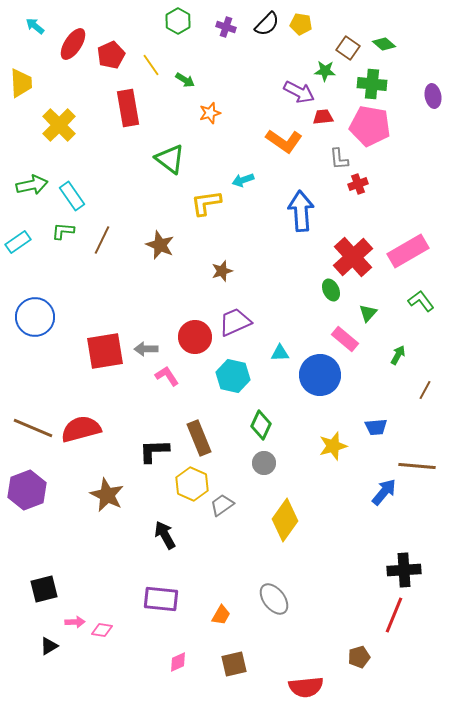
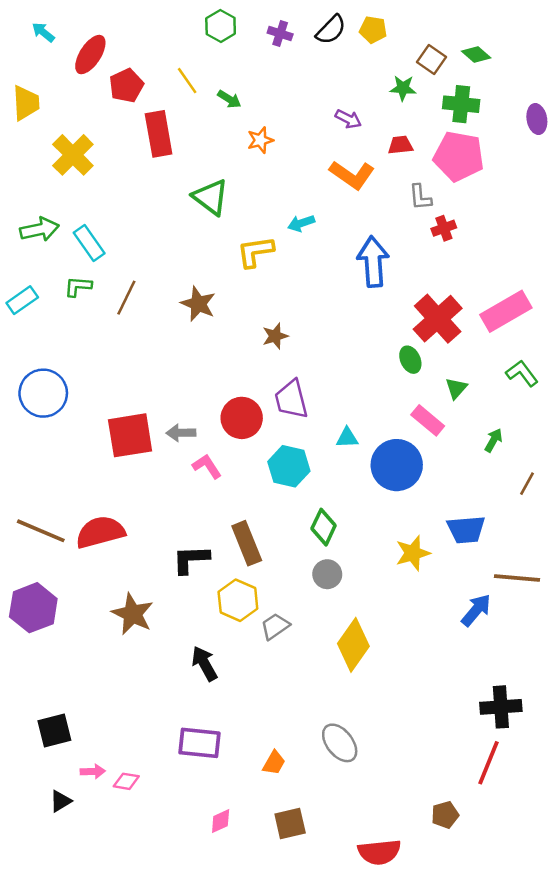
red pentagon: (111, 55) -> (126, 86), moved
purple arrow: (299, 92) -> (348, 119), moved, size x0.7
purple trapezoid: (235, 322) -> (291, 399), turned -80
blue trapezoid: (376, 427) -> (466, 530), size x1.4

